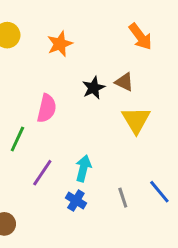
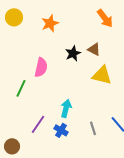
yellow triangle: (136, 120) -> (102, 75), turned -45
purple line: (42, 173) -> (38, 124), moved

